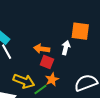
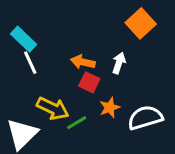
orange square: (80, 31) -> (141, 23), moved, turned 36
orange star: (52, 79) -> (110, 107), moved

